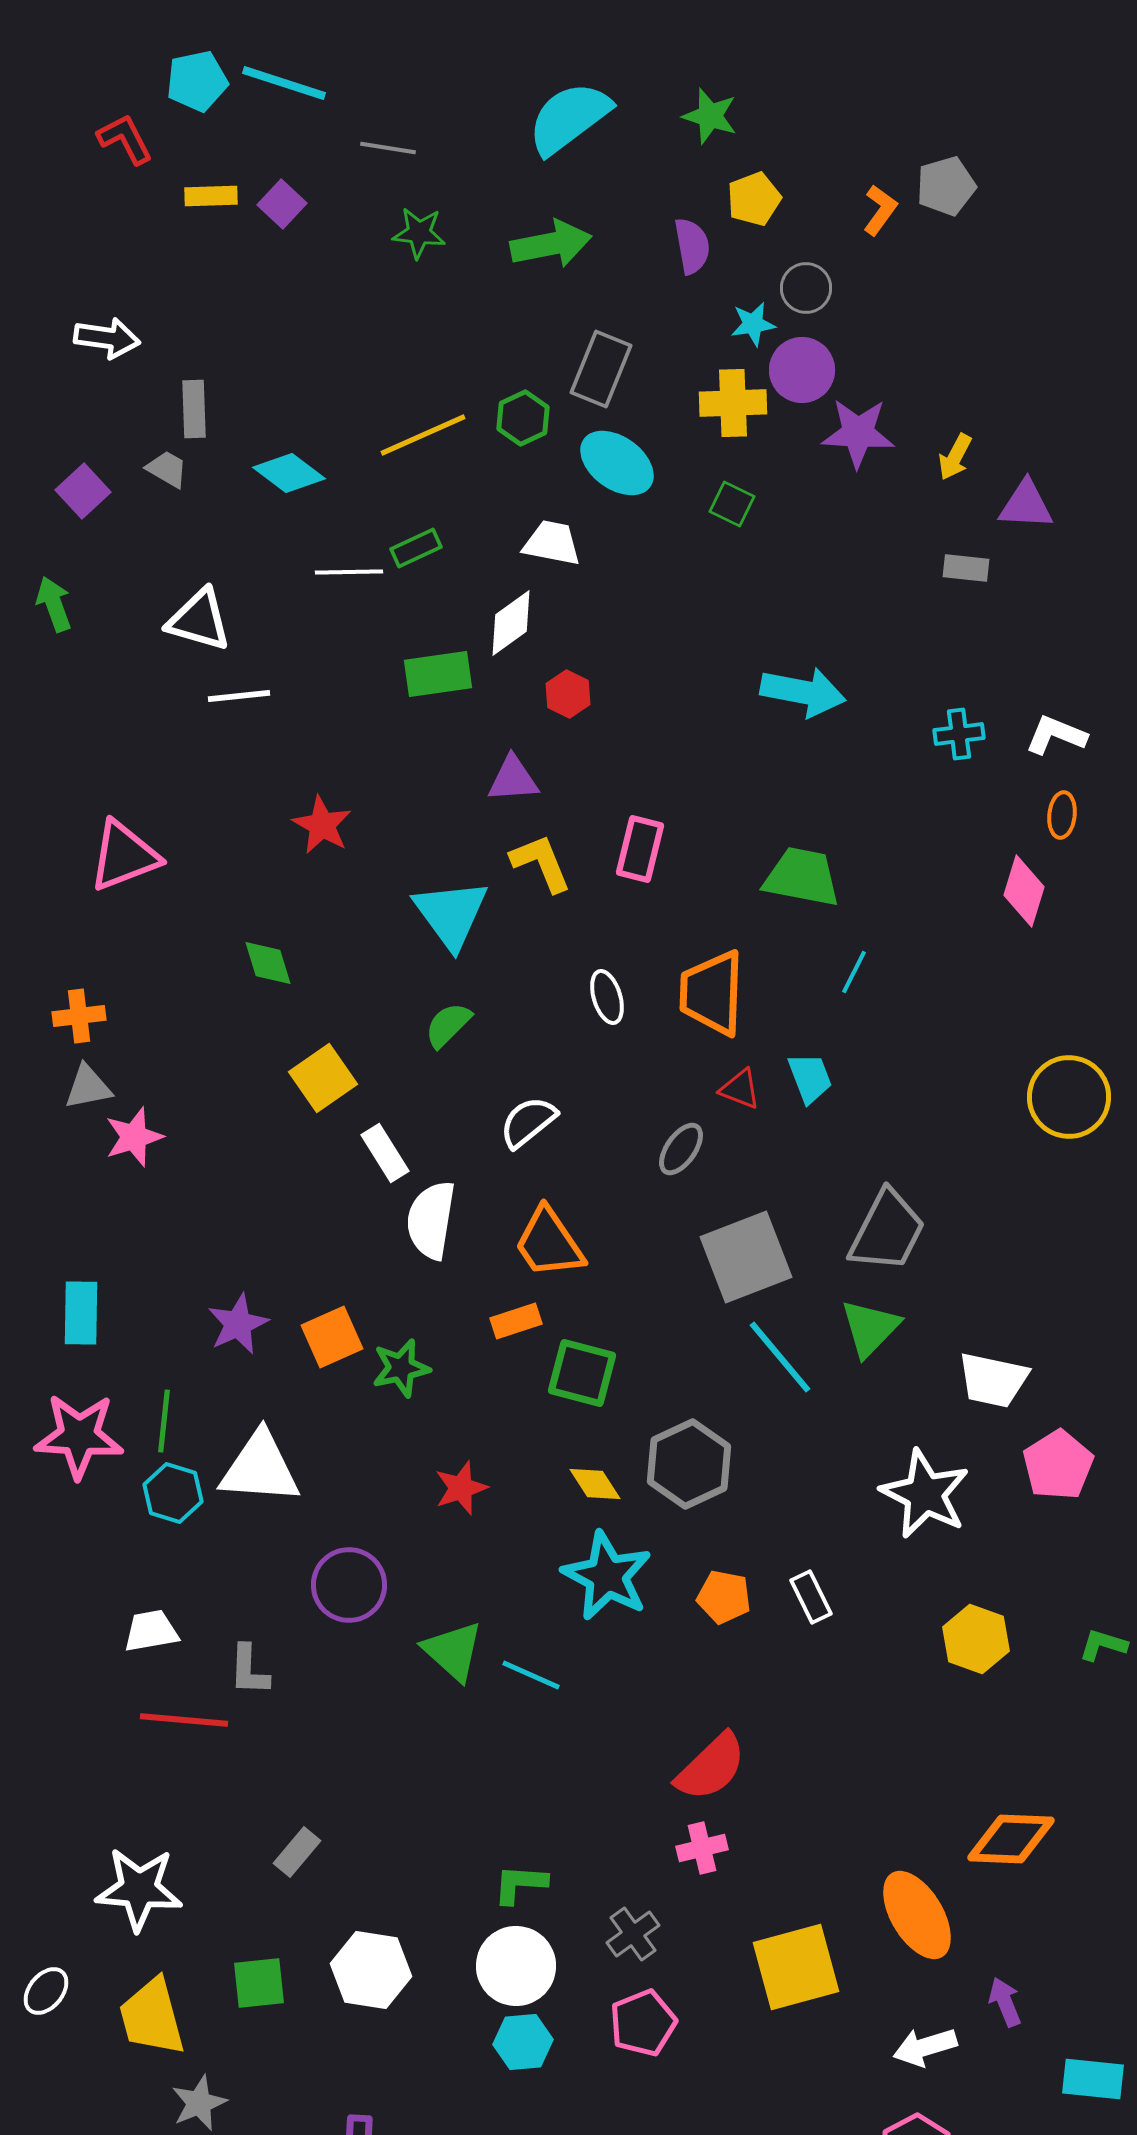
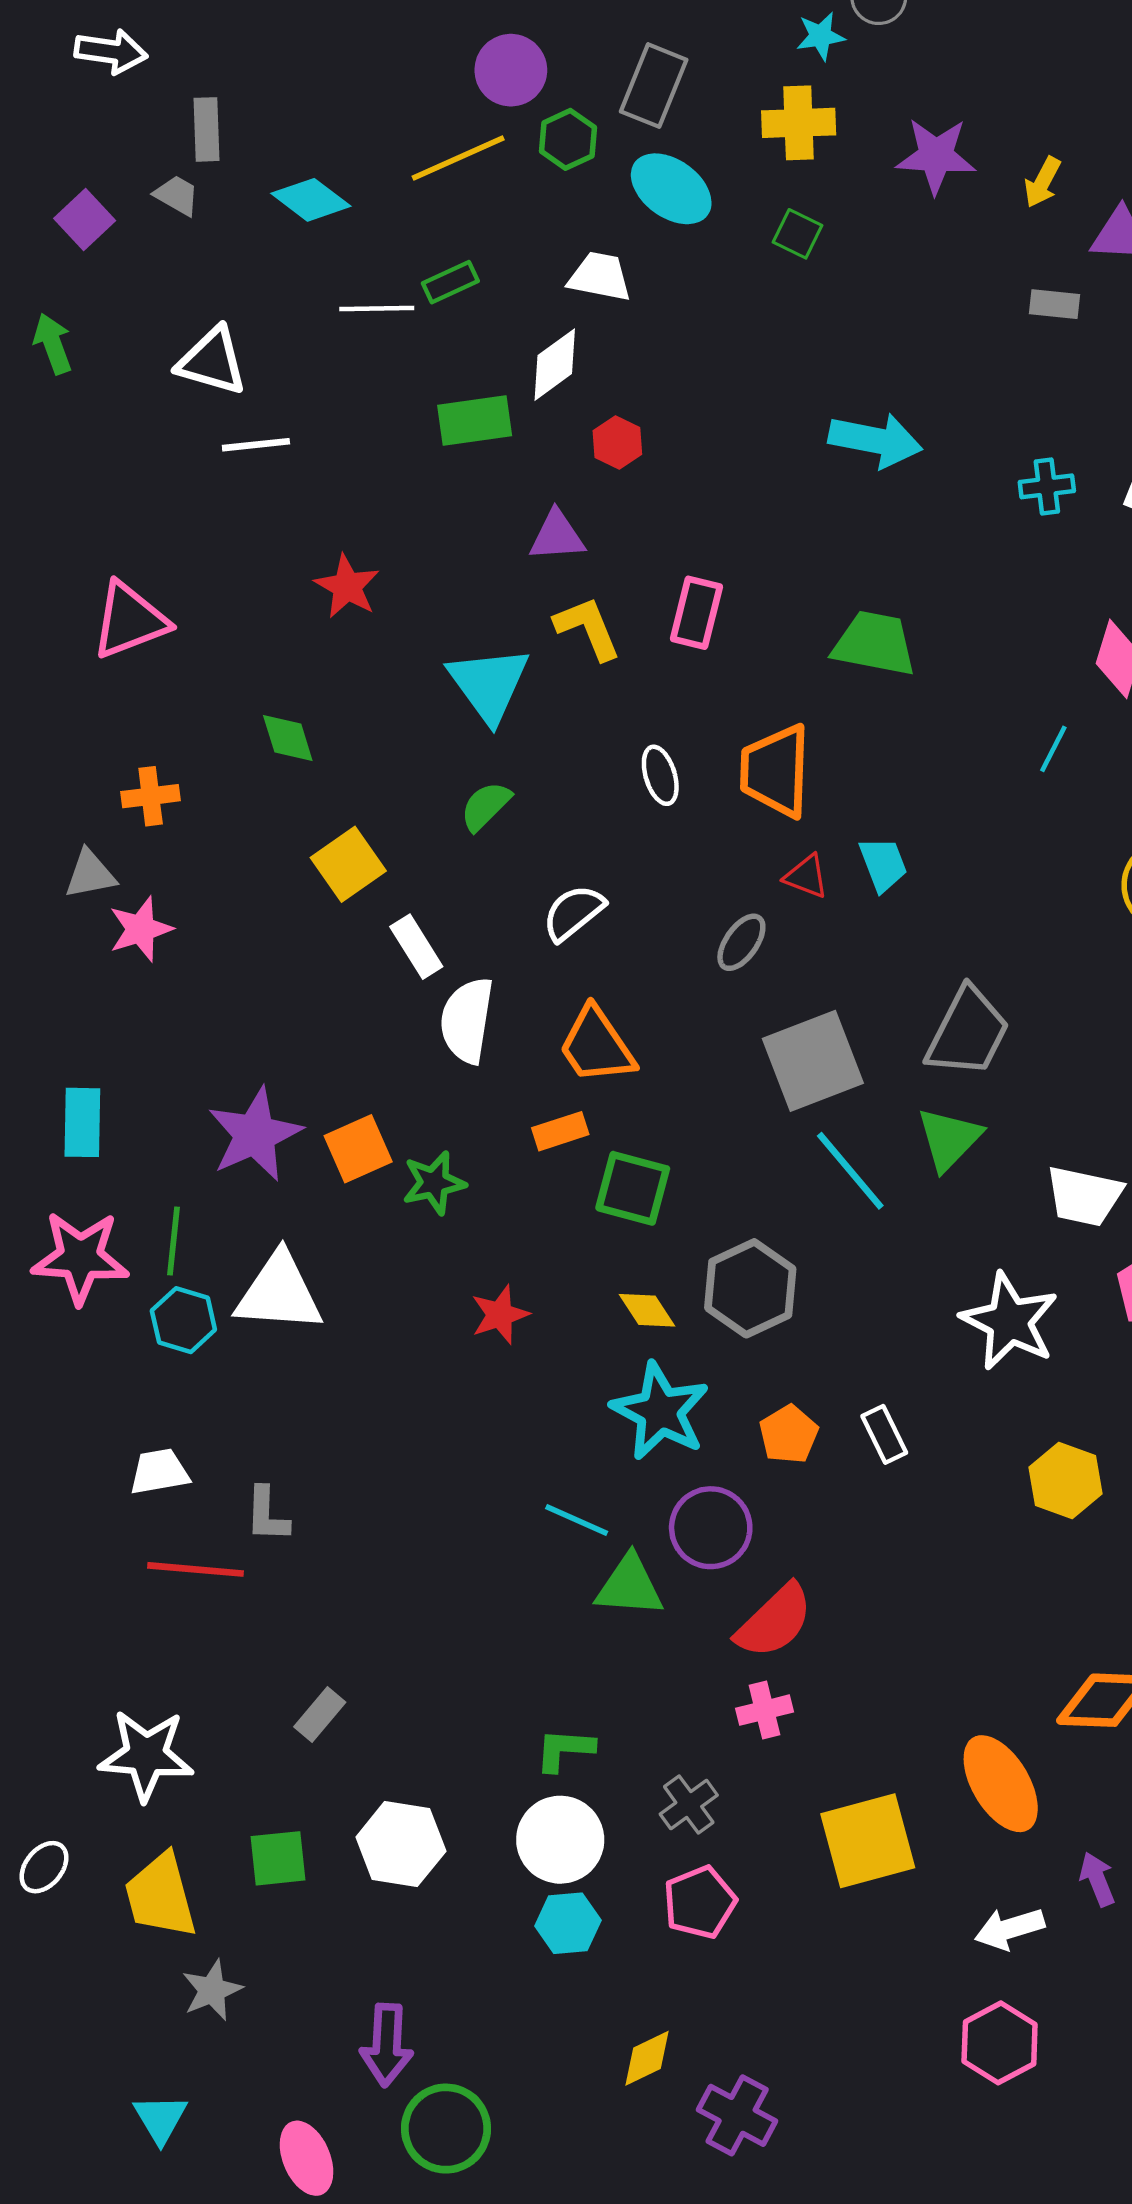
purple circle: (802, 370) -> (511, 70), moved
cyan line: (854, 972) -> (1053, 749), moved
orange cross: (79, 1016) -> (151, 796), moved
purple star: (238, 1324) -> (255, 1135), size x1.4
purple circle: (349, 1585) -> (711, 1528), moved
orange pentagon: (724, 1597) -> (789, 1434), turned 30
green triangle: (453, 1651) -> (629, 1586), moved, turned -38

